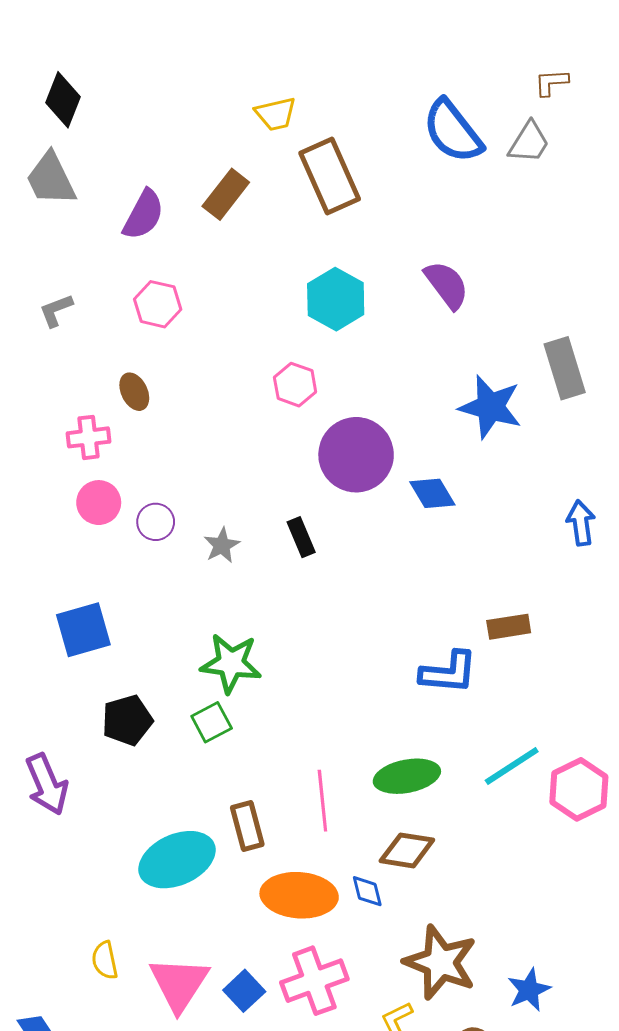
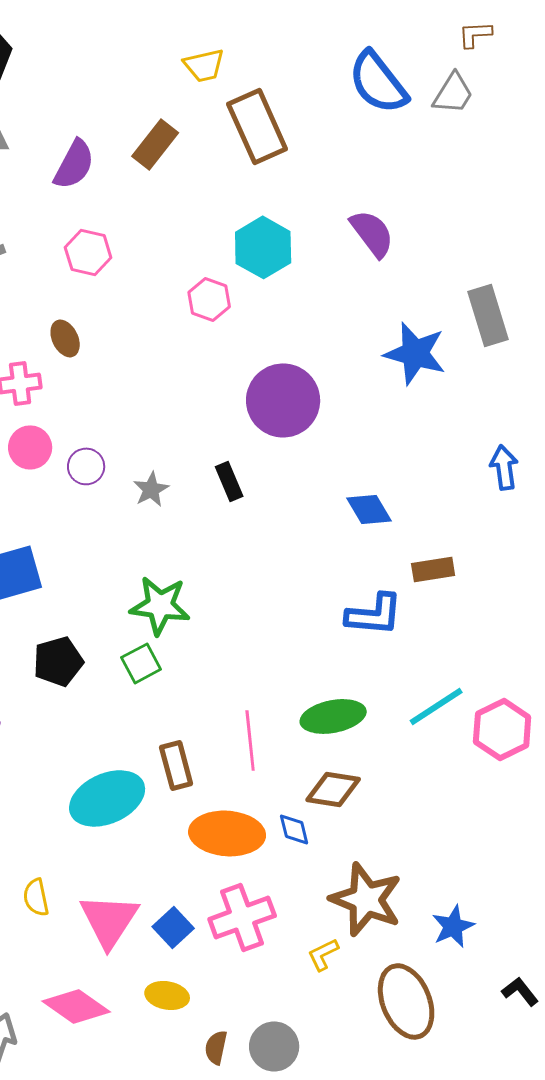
pink hexagon: (295, 385) -> (209, 299), moved
blue diamond: (432, 493) -> (369, 509), moved

